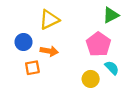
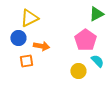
yellow triangle: (49, 20) -> (29, 18), moved

